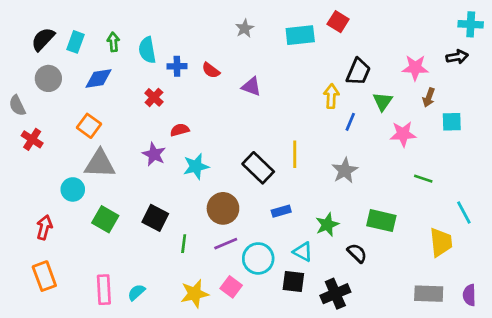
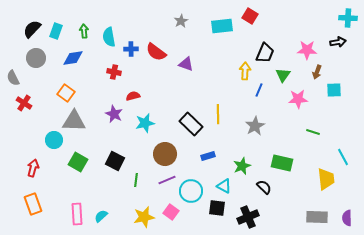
red semicircle: (211, 70) -> (156, 52), size x1.5
red cross: (154, 97) -> (114, 72), turned -32

